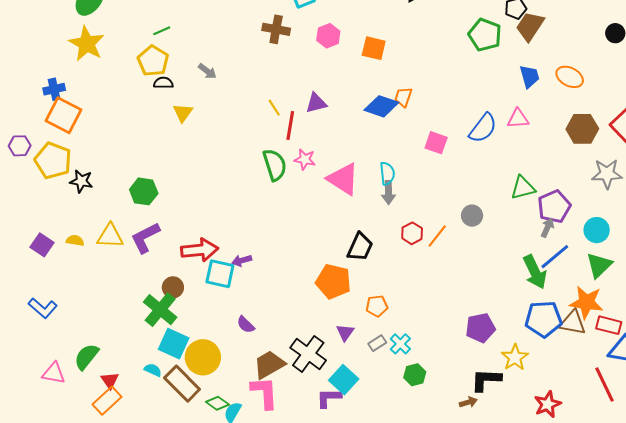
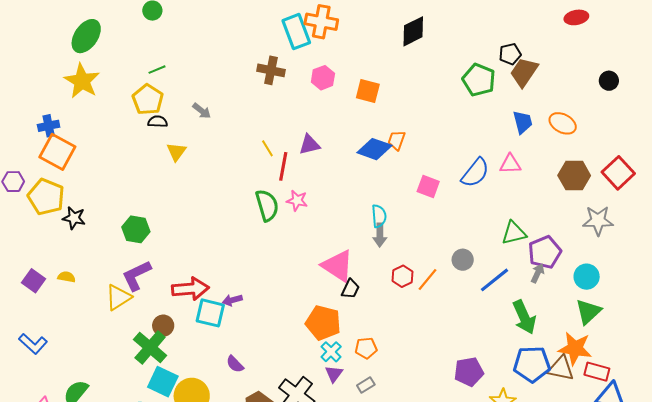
pink triangle: (343, 179) -> (338, 266), moved
yellow triangle: (110, 236) -> (118, 297), moved, turned -36
black trapezoid: (360, 247) -> (350, 289), size x0.7
blue line: (555, 257) -> (495, 280), moved
cyan cross: (400, 344) -> (331, 352), moved

